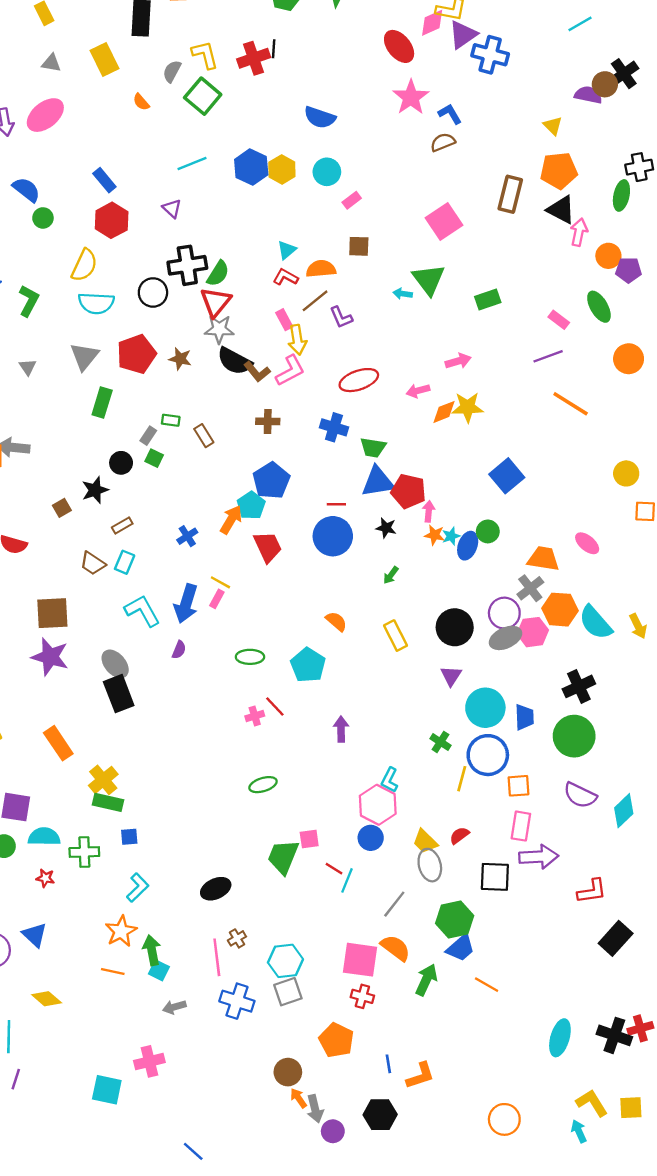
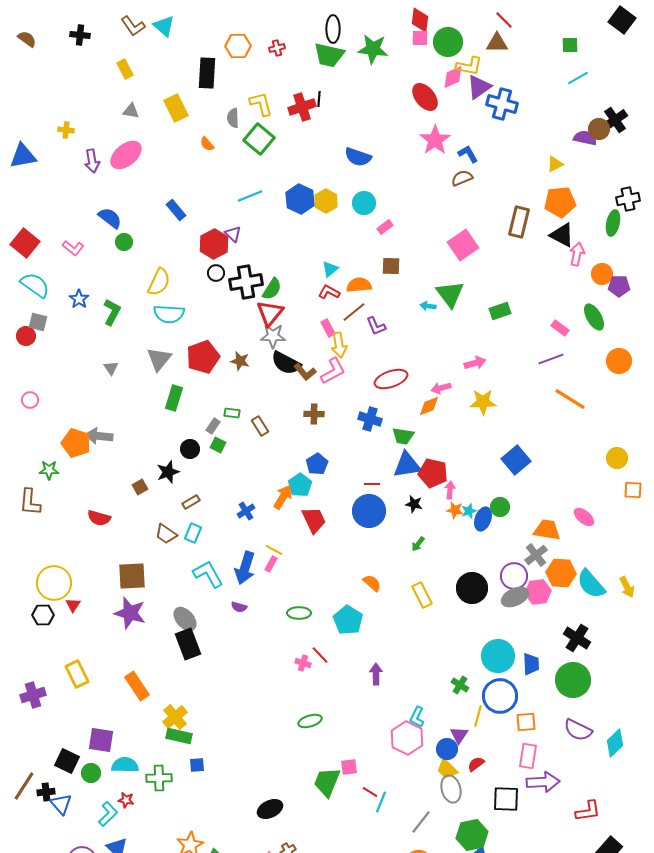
gray semicircle: (172, 71) -> (233, 118), turned -30
yellow triangle: (553, 126) -> (555, 164), turned 48
red hexagon: (112, 220) -> (214, 244), moved
black circle: (153, 292) -> (216, 273), moved, size x0.7
orange diamond: (444, 412) -> (429, 406), moved
blue pentagon: (271, 481) -> (317, 464), size x0.7
purple semicircle: (179, 650) -> (239, 607), turned 84
purple triangle: (451, 676) -> (459, 735), moved
black cross: (579, 686) -> (577, 638), turned -32
pink cross: (255, 716) -> (303, 663), turned 35
blue circle: (371, 838) -> (447, 749), moved
cyan L-shape: (138, 888) -> (108, 814), moved

